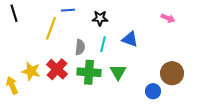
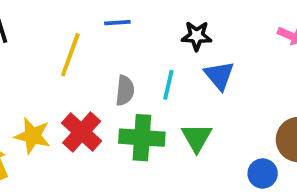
blue line: (68, 10) -> (117, 23), moved
black star: (100, 18) -> (197, 36), moved
blue triangle: (130, 39) -> (219, 75), turned 30

